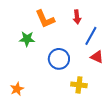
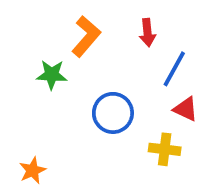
orange L-shape: (45, 19) -> (86, 36), turned -115
yellow cross: (79, 85) -> (165, 149), moved

